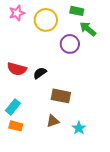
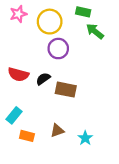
purple circle: (70, 44) -> (58, 49), moved
brown rectangle: (61, 96) -> (66, 90), moved
orange rectangle: (16, 126) -> (27, 136), moved

